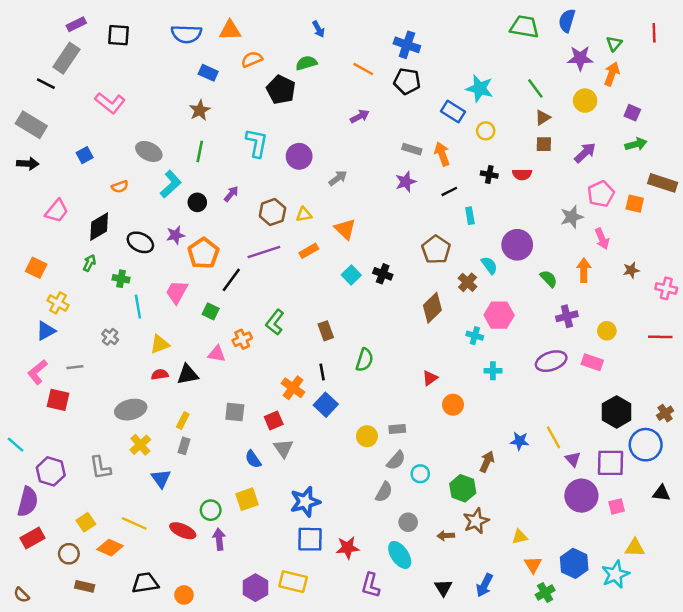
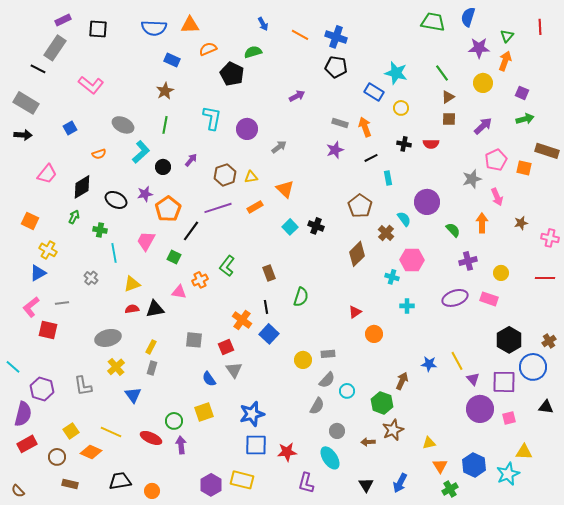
orange line: (363, 69) -> (300, 35), moved

